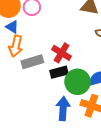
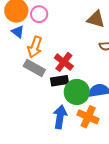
orange arrow: (16, 46) -> (35, 47), moved
gray rectangle: (32, 62) -> (34, 68), turned 40

